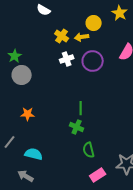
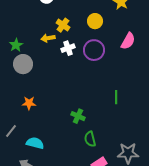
yellow circle: (94, 23) -> (95, 21), moved
yellow arrow: (82, 37) -> (48, 38), moved
green line: (81, 108) -> (116, 97), moved

